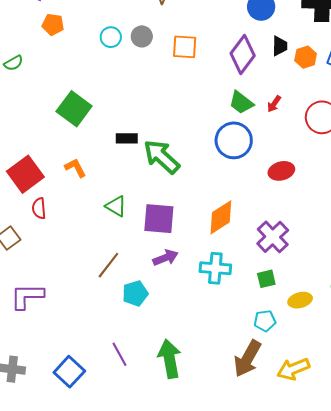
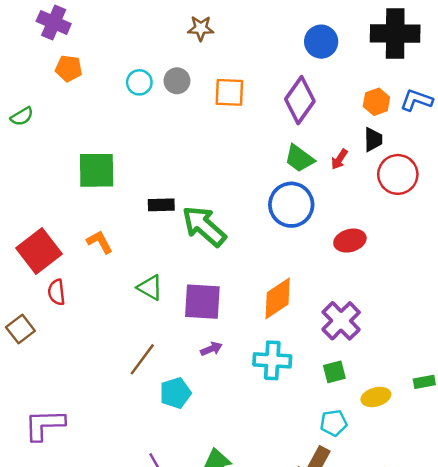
black trapezoid: (280, 46) -> (373, 139), moved
green square: (74, 109) -> (97, 170), turned -36
purple arrow: (165, 258) -> (211, 349), size x0.7
purple L-shape: (27, 296) -> (45, 425), moved

